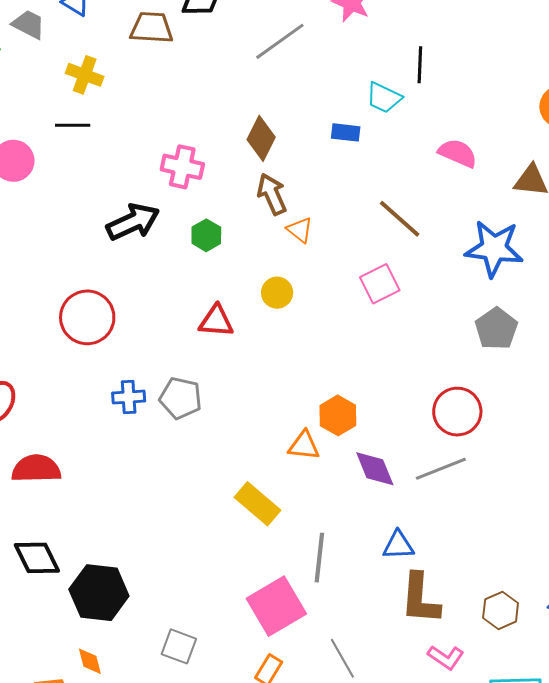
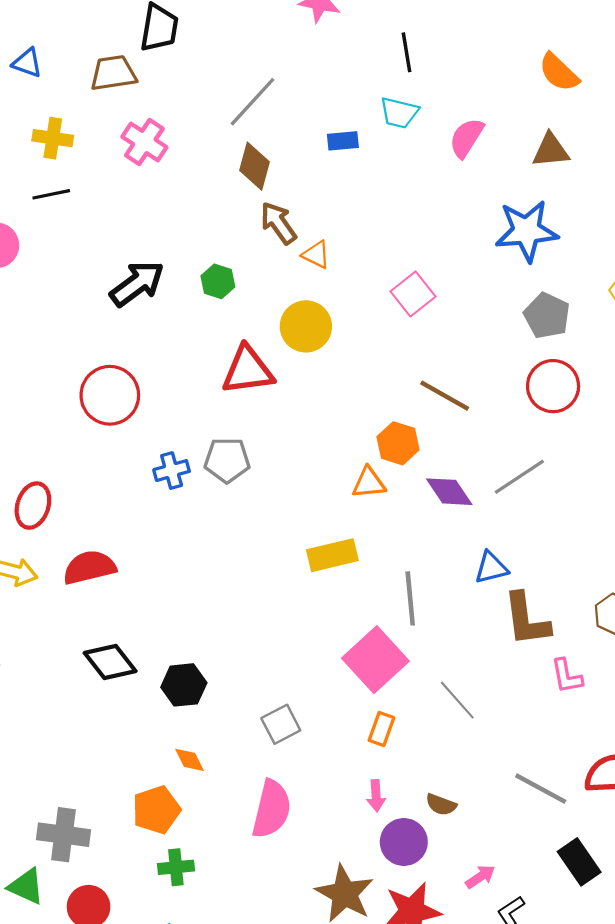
gray line: (280, 41) -> (253, 102), moved
cyan trapezoid: (384, 98) -> (399, 113), moved
pink semicircle: (458, 153) -> (467, 138), turned -69
pink cross: (182, 167) -> (144, 142), moved, turned 33
brown line: (400, 219) -> (445, 396), moved
yellow circle: (277, 293) -> (306, 326), size x1.5
red triangle: (216, 321) -> (248, 370), size x1.4
red circle: (457, 412) -> (553, 386), moved
yellow rectangle: (257, 504) -> (332, 555), turned -42
black hexagon: (99, 593) -> (184, 685), size x0.7
gray square: (179, 646) -> (281, 724), turned -36
pink L-shape: (446, 657) -> (567, 676), turned 57

